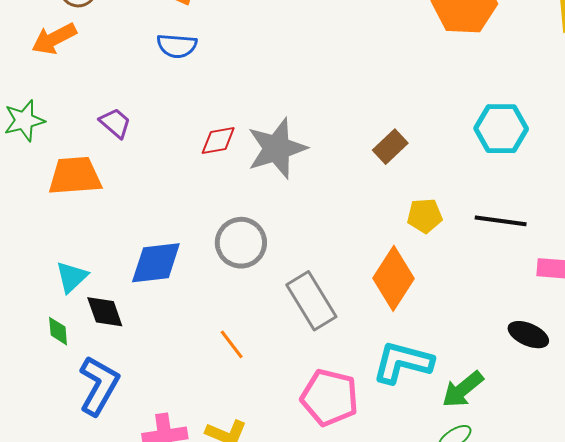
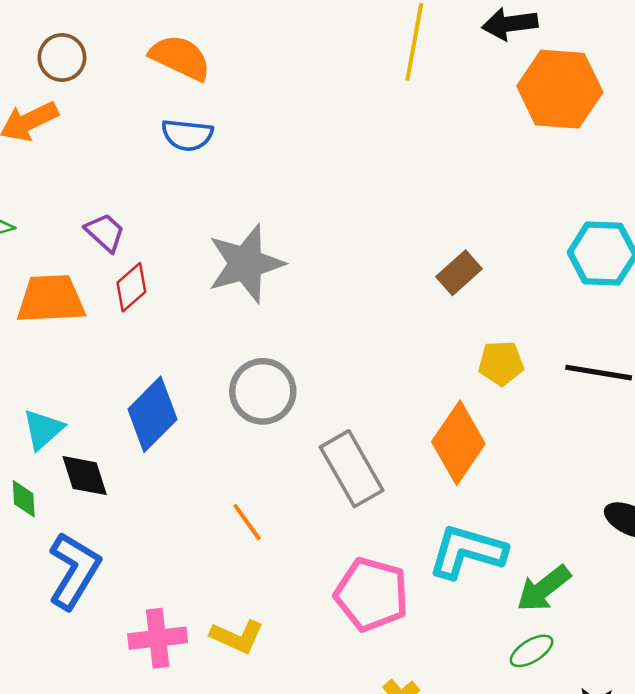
red diamond: (218, 141) -> (131, 287), moved, turned -33
gray star: (277, 148) -> (246, 264), moved
blue diamond: (156, 263) -> (152, 414), turned -40

